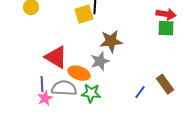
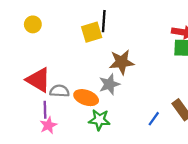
red triangle: (56, 57) -> (38, 80), moved
gray semicircle: (64, 88) -> (59, 91), moved, size x0.7

